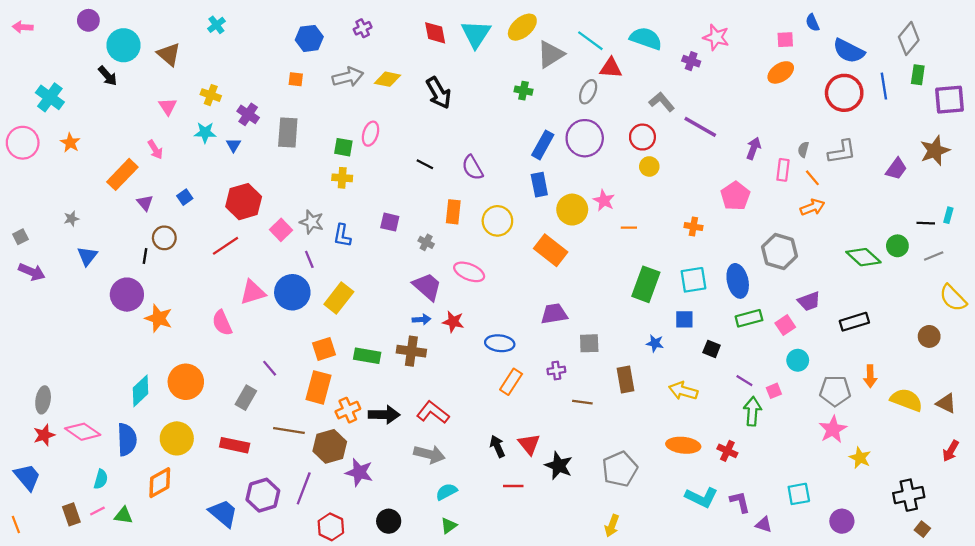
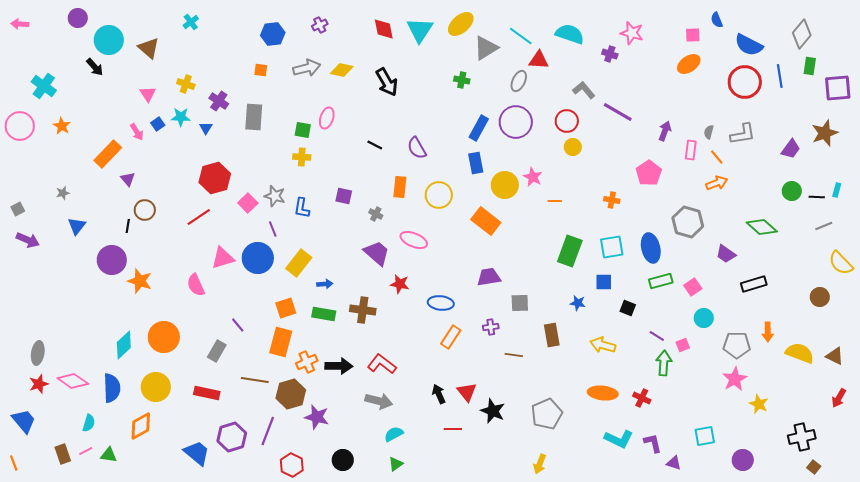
blue square: (185, 197) -> (158, 124), moved
green circle: (897, 246) -> (792, 191), moved
purple trapezoid: (809, 301) -> (726, 254), moved, turned 55
blue arrow: (422, 319) -> (325, 284), moved

